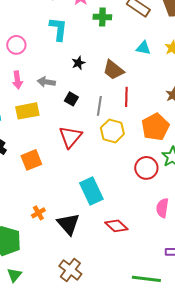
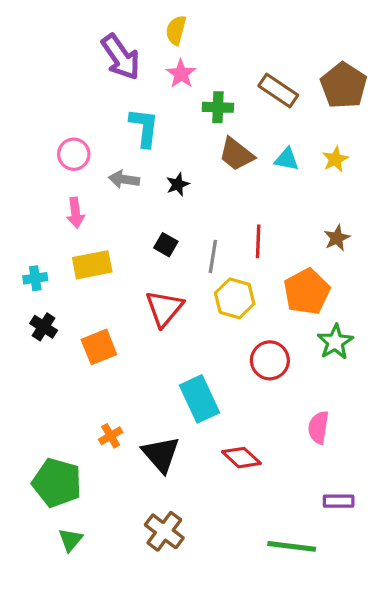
brown trapezoid: (113, 70) -> (236, 154), moved
gray arrow: (46, 82) -> (124, 179), moved
red circle: (146, 168) -> (270, 360), moved

